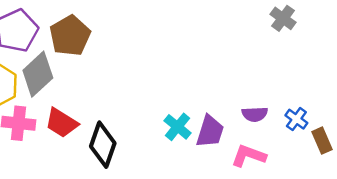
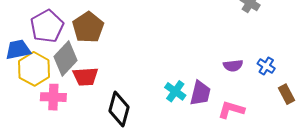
purple semicircle: (255, 114) -> (233, 66), moved
blue cross: (296, 119) -> (266, 66), moved
red trapezoid: (62, 123) -> (85, 77), moved, turned -32

